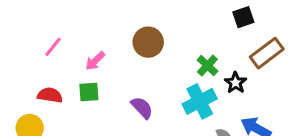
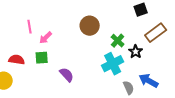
brown circle: (148, 42) -> (90, 26), moved
pink line: (53, 47) -> (30, 27), moved, turned -48
purple semicircle: (142, 108) -> (67, 75), moved

